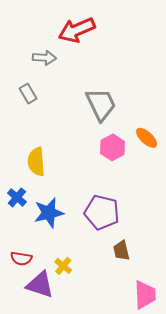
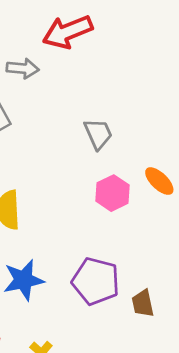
gray trapezoid: (101, 104) -> (98, 134), size x0.7
brown trapezoid: (121, 251) -> (143, 303), moved

